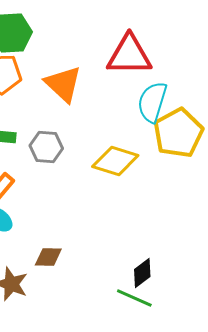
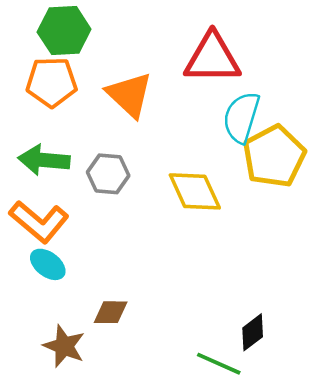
yellow diamond: (115, 161) -> (195, 191), turned 48
black diamond: (142, 273) -> (253, 332), moved

